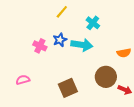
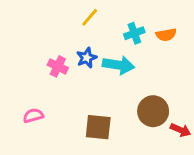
cyan cross: (93, 23) -> (134, 33), turned 32
orange semicircle: (124, 53) -> (166, 35), moved
brown square: (68, 88) -> (98, 127), turned 30

